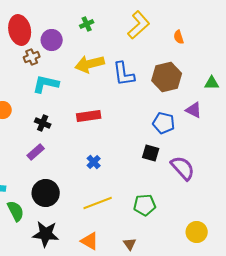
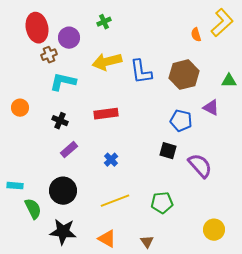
yellow L-shape: (139, 25) -> (222, 23), moved
purple rectangle: (36, 152) -> (69, 150), moved

